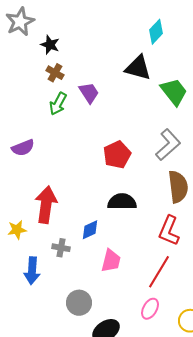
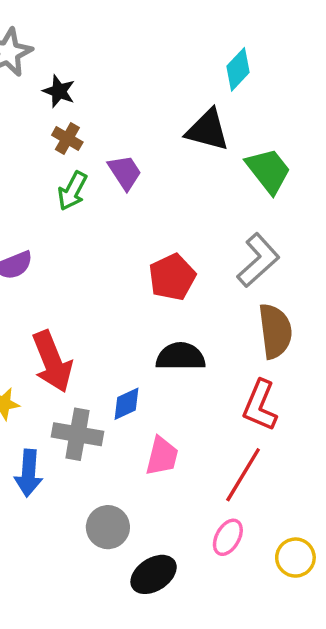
red arrow: (46, 205) -> (52, 362), turned 150
gray cross: (61, 248) -> (77, 434), size x1.6

